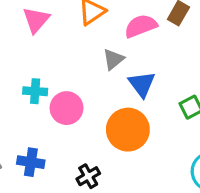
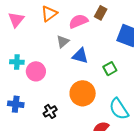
blue triangle: (142, 84) -> (80, 56), turned -36
orange circle: (128, 130) -> (83, 93), moved

